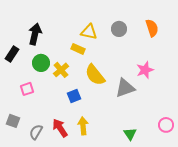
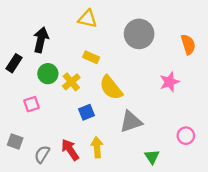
orange semicircle: (152, 28) -> (188, 44), moved
gray circle: (119, 29) -> (139, 34), size x1.6
yellow triangle: (89, 32) -> (88, 19), moved
gray triangle: (125, 88) -> (131, 122), moved
pink circle: (166, 125) -> (186, 136), moved

